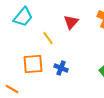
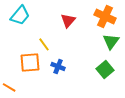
yellow line: (48, 38) -> (44, 44), moved

